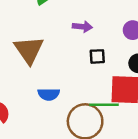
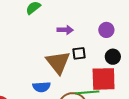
brown triangle: (29, 50) -> (58, 62), moved

